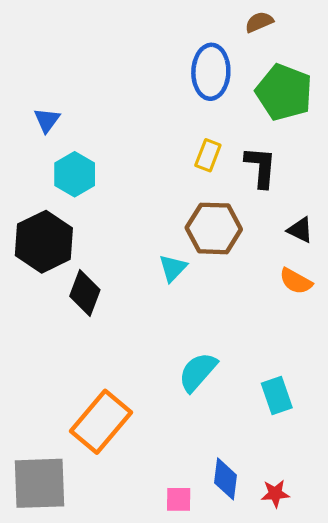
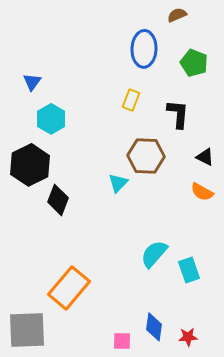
green pentagon: (284, 92) -> (194, 63), size x0.7
yellow rectangle: (208, 155) -> (131, 100), moved
cyan semicircle: (198, 372) -> (154, 254), moved

